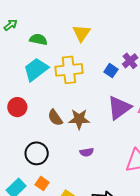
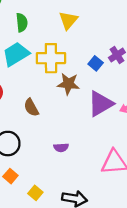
green semicircle: (38, 39) -> (22, 23), turned 66
brown star: (79, 119) -> (68, 84), moved

